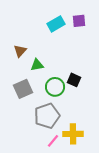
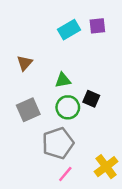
green triangle: (37, 65) -> (63, 80), moved
yellow cross: (73, 134) -> (106, 167), moved, turned -36

